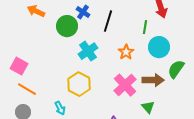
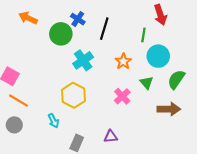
brown arrow: (153, 80) -> (169, 109), moved
pink cross: (125, 85) -> (122, 96), size x0.7
green triangle: (148, 107) -> (147, 83), moved

